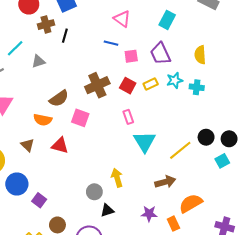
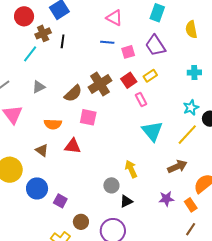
cyan line: (15, 48) -> (30, 54), moved
yellow semicircle: (200, 55) -> (191, 29), moved
gray triangle: (38, 61) -> (39, 87), moved
cyan star: (175, 80) -> (191, 108), moved
red square: (128, 86) -> (129, 80), turned 35
brown semicircle: (59, 98) -> (73, 93), moved
pink rectangle: (128, 117) -> (141, 100), moved

